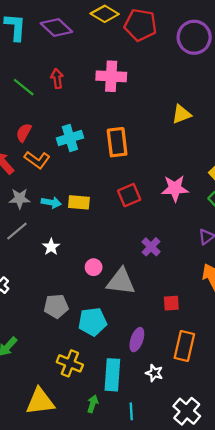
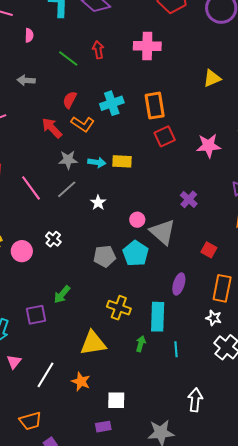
red square: (129, 195) -> (165, 136), moved
gray triangle: (121, 282) -> (163, 232), turned 36
red square: (171, 303) -> (209, 250), turned 35
cyan pentagon: (92, 322) -> (136, 253), moved, turned -30
white star: (154, 373) -> (214, 318), moved

